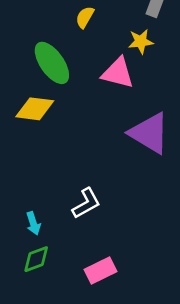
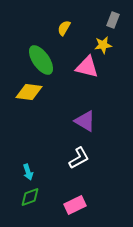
purple triangle: (149, 133) -> (85, 121), moved, size x0.7
white L-shape: (86, 203) -> (79, 158), moved

